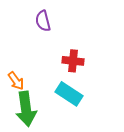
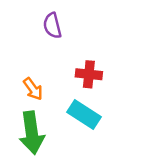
orange arrow: (16, 81) -> (33, 89), moved

